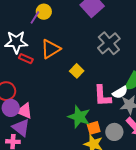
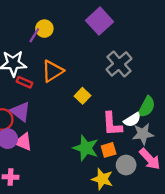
purple triangle: (21, 128) -> (21, 112), moved
orange square: (94, 128) -> (109, 150), moved

